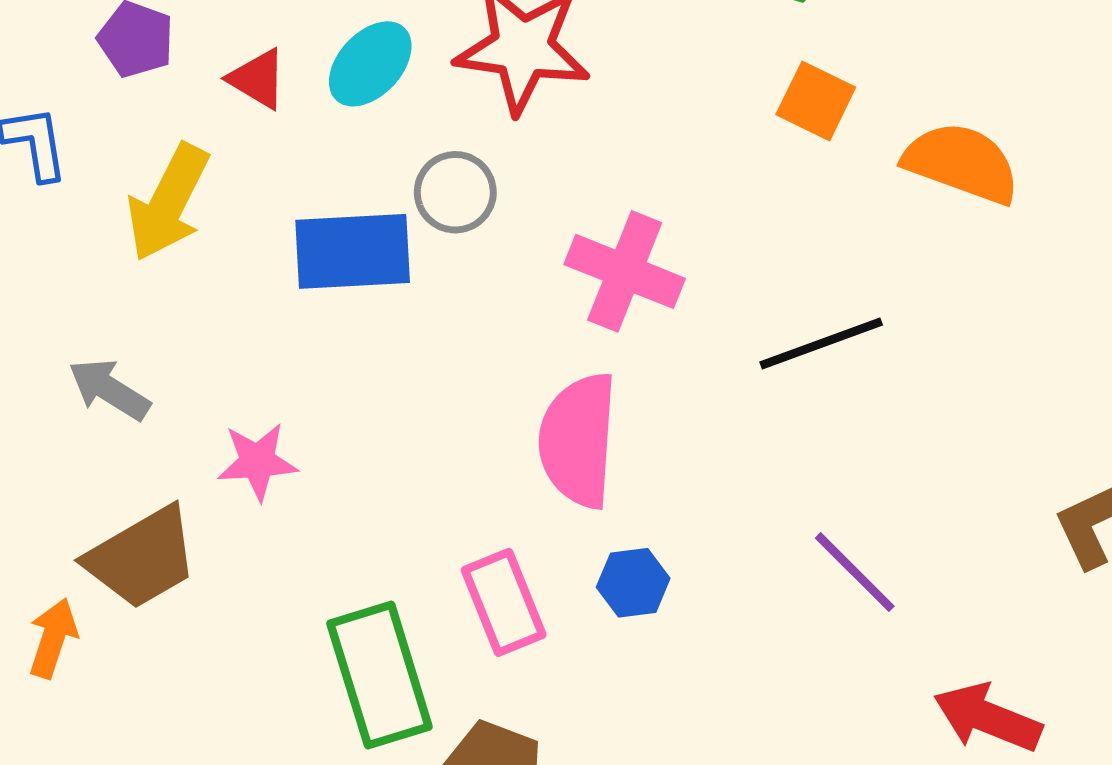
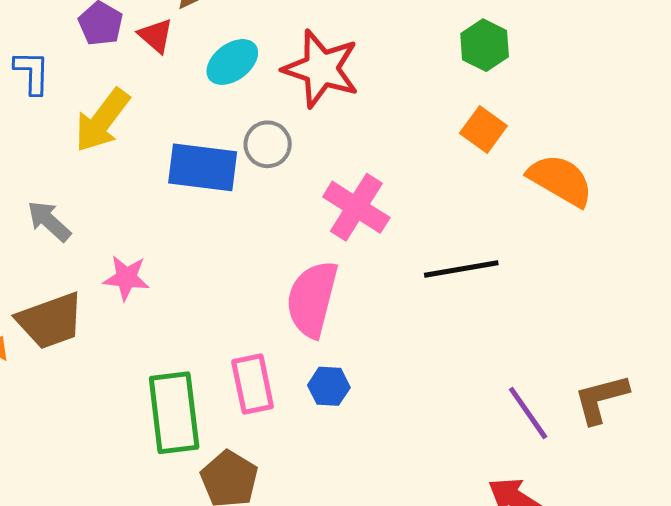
red triangle: (258, 79) -> (156, 36), moved
purple line: (855, 572) -> (528, 413), moved

